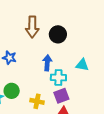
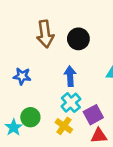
cyan cross: (58, 78) -> (71, 103), moved, turned -35
yellow cross: (37, 101) -> (64, 126), turned 32

